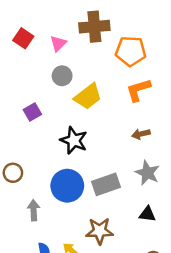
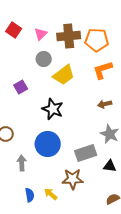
brown cross: (94, 27) -> (69, 36), moved
gray rectangle: (106, 184) -> (86, 153), moved

